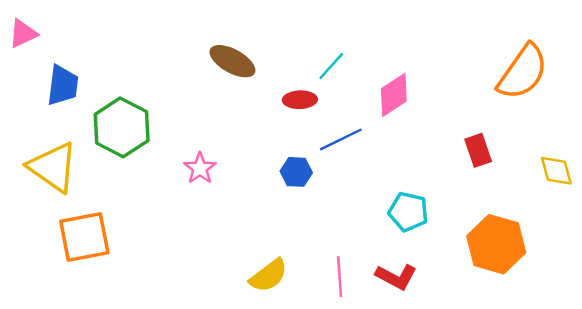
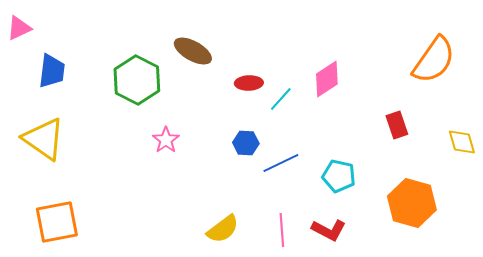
cyan line: (331, 66) -> (281, 99), moved
green hexagon: (122, 127) -> (137, 80), moved
blue line: (341, 139) -> (281, 163), moved
orange square: (84, 237) -> (57, 222), moved

